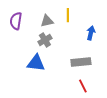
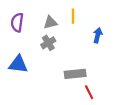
gray rectangle: (81, 62) -> (75, 74), moved
blue triangle: (36, 63) -> (18, 64), moved

